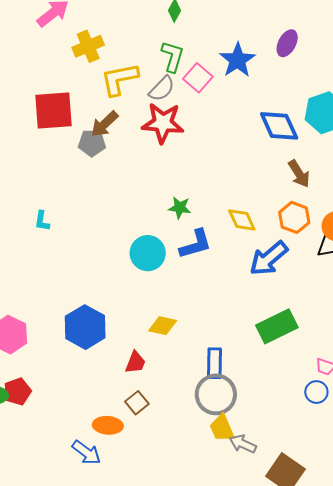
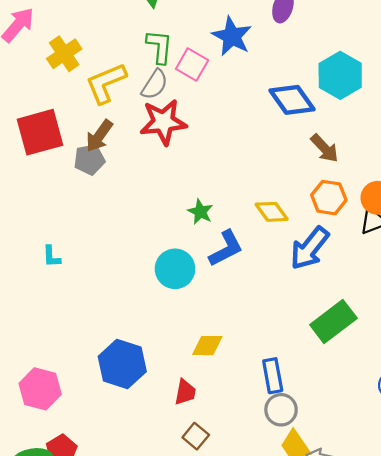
green star: (180, 208) -> (200, 212), turned 30
gray circle: (216, 394) -> (281, 410), size x0.7

